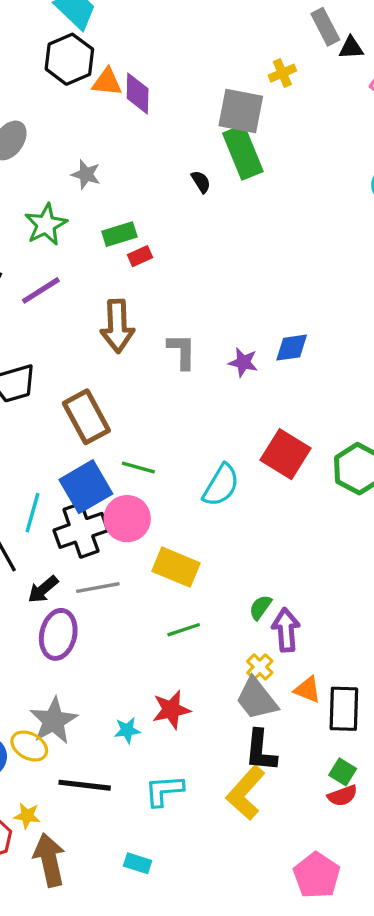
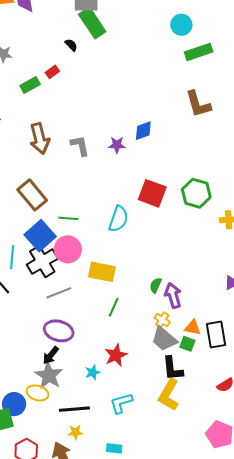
red rectangle: (140, 256) -> (52, 72), moved
black arrow: (43, 589) -> (51, 355), moved
green line: (184, 630) -> (114, 307), turned -36
purple ellipse: (58, 634) -> (59, 331), moved, turned -76
green square: (343, 772) -> (187, 344), moved
yellow star: (27, 816) -> (75, 432), moved

